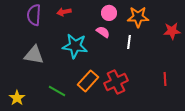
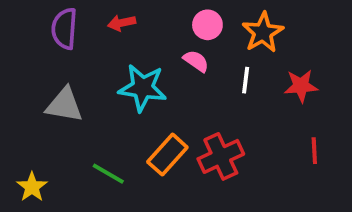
orange star: (138, 17) -> (263, 32), turned -30
red star: (172, 31) -> (301, 86), moved

